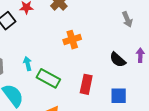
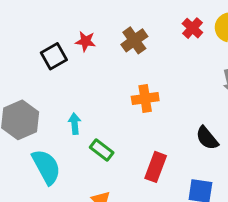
green rectangle: (48, 78) -> (102, 150), size x0.7

